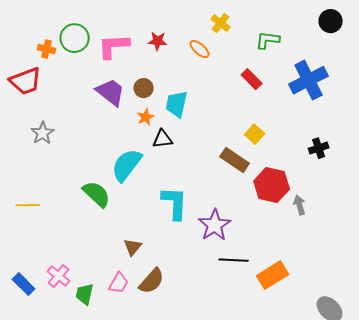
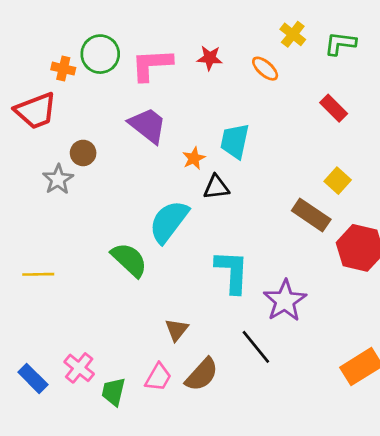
green L-shape: (268, 40) -> (340, 44), moved
brown circle: (144, 88) -> (83, 153), moved
black line: (234, 260) -> (256, 347), moved, turned 48

